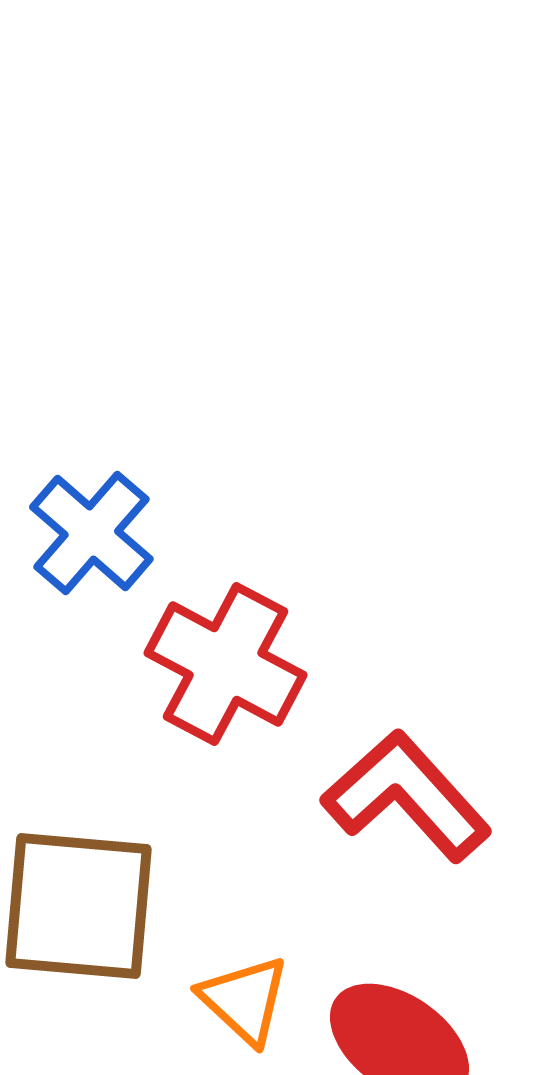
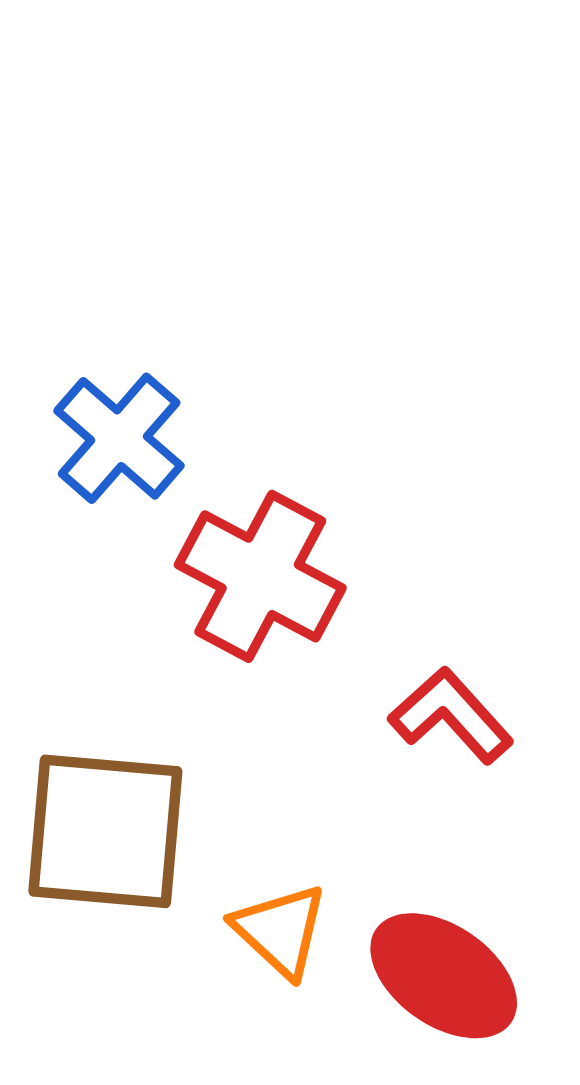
red L-shape: (406, 796) -> (451, 715), size x0.7

